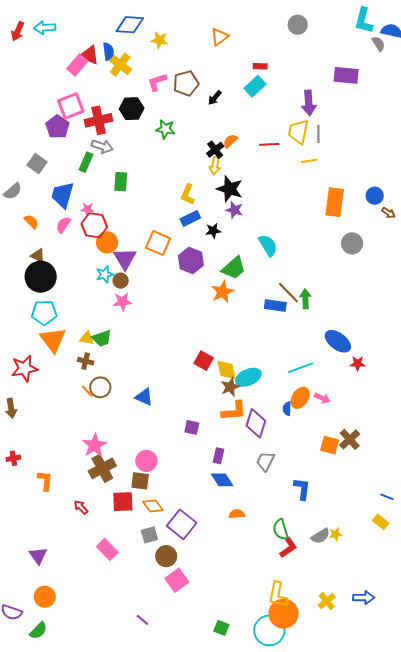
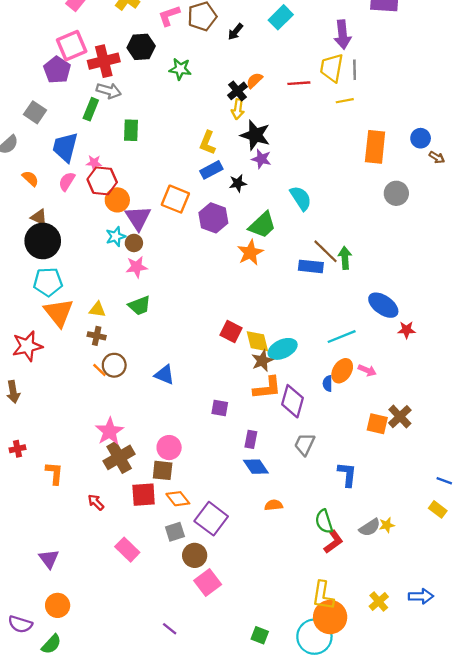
green trapezoid: (102, 338) -> (139, 306), moved

